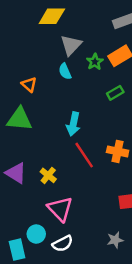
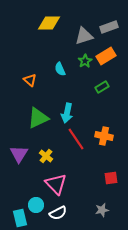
gray triangle: (71, 45) -> (84, 36), moved, turned 30
green triangle: (19, 119) -> (38, 118), moved, turned -30
purple triangle: (16, 173) -> (19, 154), turned 30

